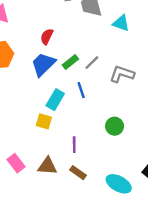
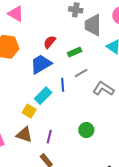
green rectangle: (70, 62) -> (75, 52), moved
blue line: (81, 90) -> (63, 85), moved
brown triangle: (47, 166) -> (24, 135), moved

